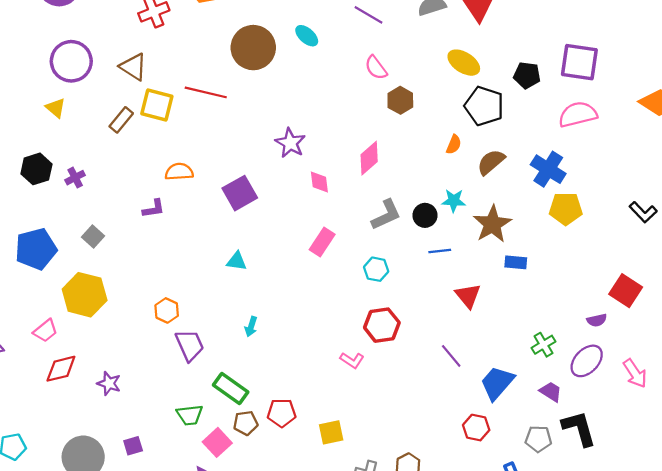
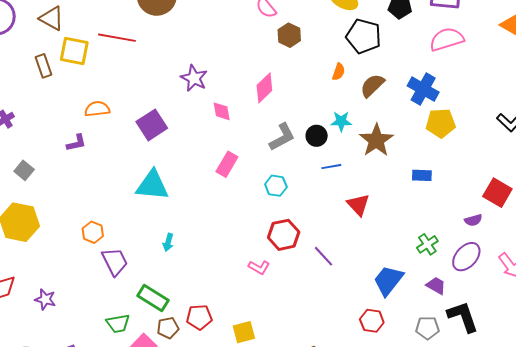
brown rectangle: (121, 120) -> (43, 66), turned -55
cyan triangle: (237, 261) -> (152, 185), size x1.8
blue rectangle: (516, 262) -> (422, 175), moved
purple line: (451, 356) -> (324, 256), moved

